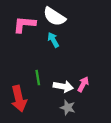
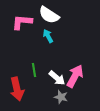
pink arrow: (83, 84) -> (75, 76), size x1.6
white arrow: (63, 86) -> (57, 78), turned 30

